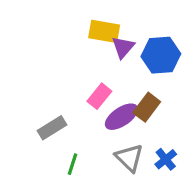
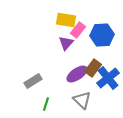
purple triangle: (123, 47) -> (66, 43), moved
pink rectangle: (99, 96) -> (78, 30), moved
blue cross: (166, 159) -> (108, 78), moved, size x1.6

